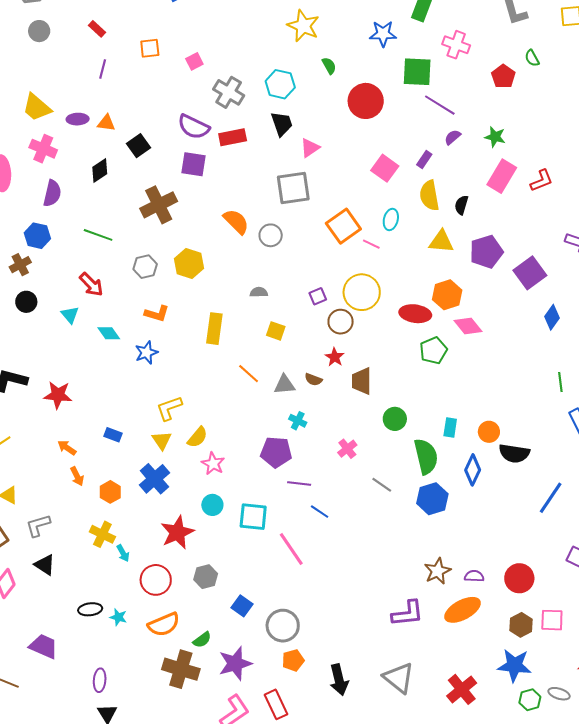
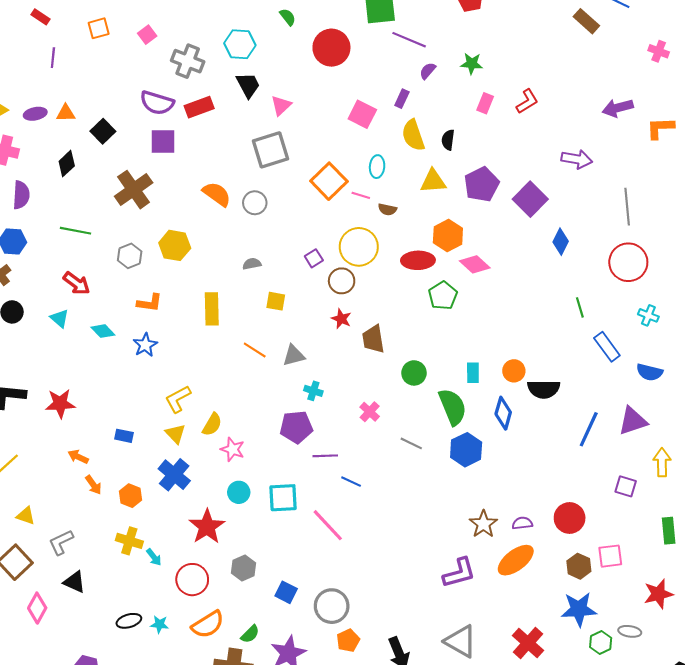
pink rectangle: (502, 176) -> (485, 103), size x0.6
brown semicircle: (313, 379) -> (387, 209), moved

